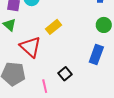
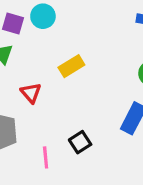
red triangle: (30, 47) -> (31, 93), size x0.6

